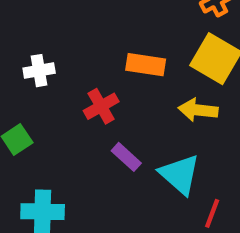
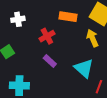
yellow arrow: (198, 110) -> (92, 38), turned 60
purple rectangle: (126, 157) -> (50, 61), moved

